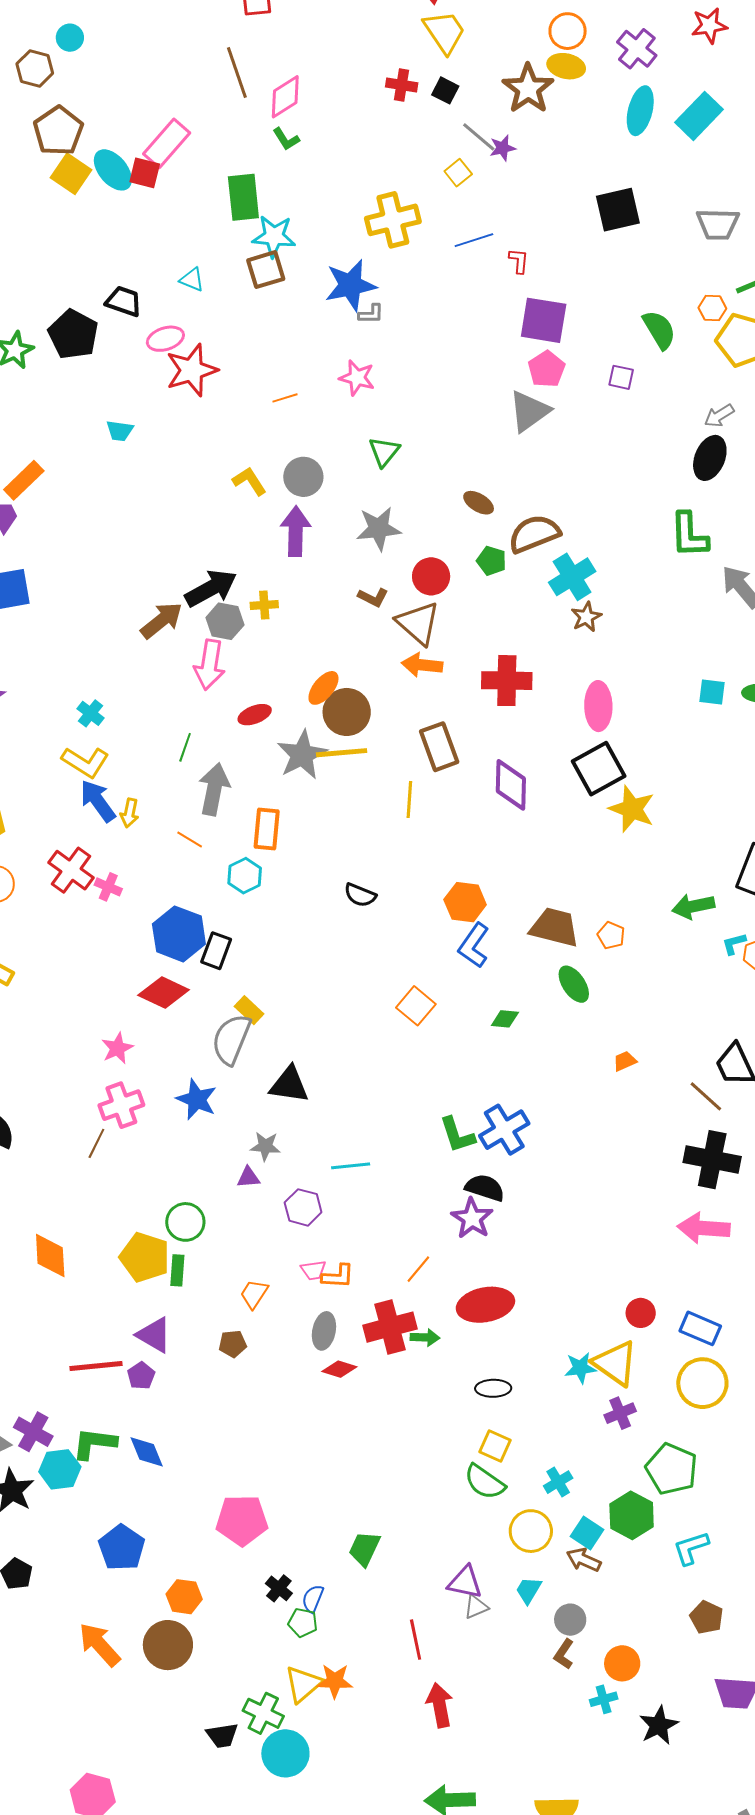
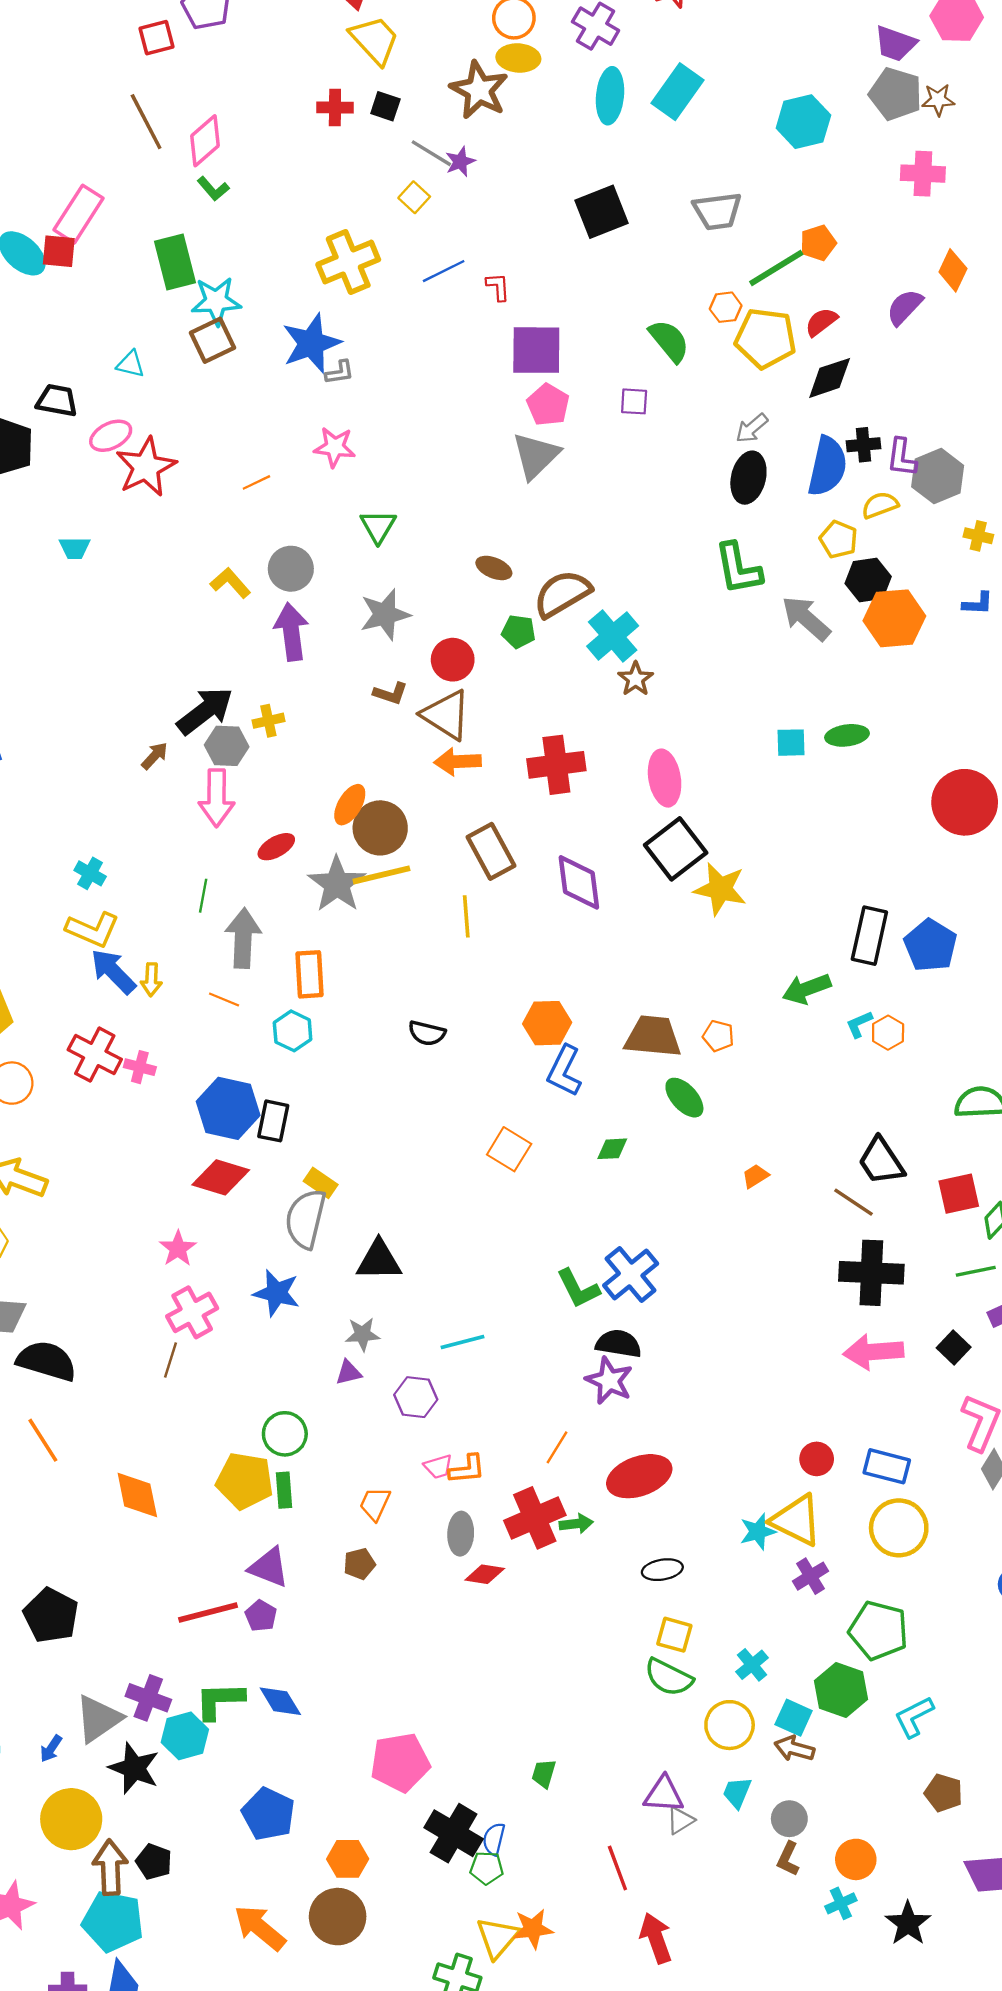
brown arrow: (162, 620) -> (155, 756), size x0.6
green trapezoid: (364, 1549) -> (544, 1774), size x0.7
black cross: (279, 1588) -> (454, 1833), size x1.8

